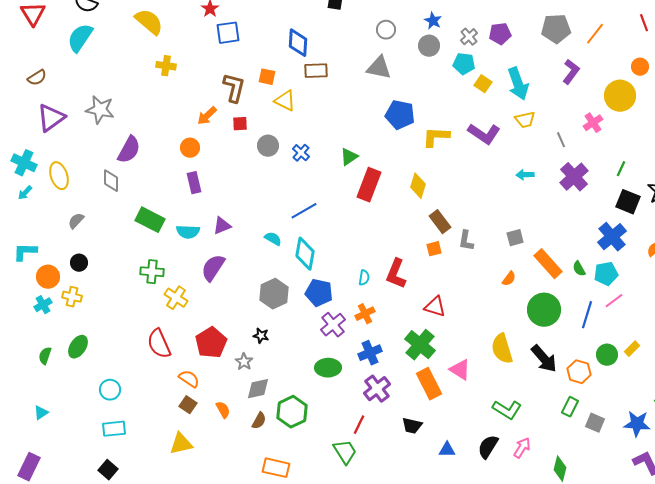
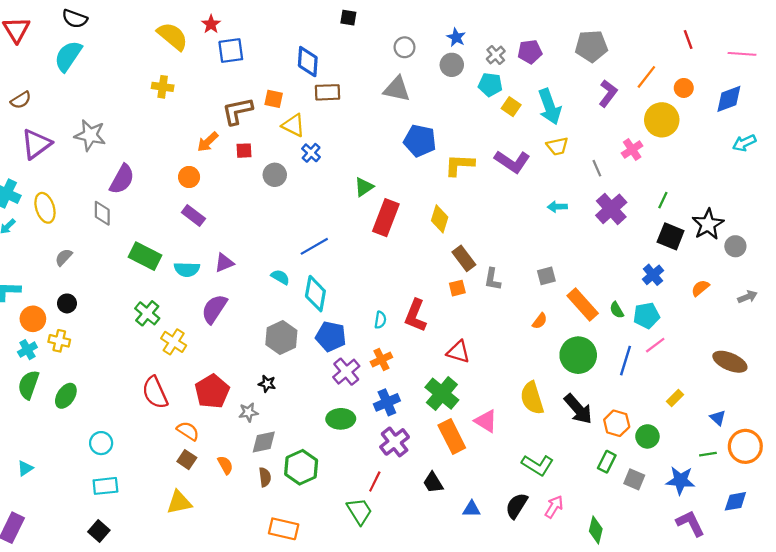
yellow semicircle: (149, 22) -> (173, 36), moved
orange line: (595, 34) -> (646, 77), moved
brown L-shape: (234, 88) -> (237, 111), turned -116
blue cross: (301, 153) -> (311, 153), moved
purple rectangle: (194, 183) -> (193, 215), turned -40
blue cross: (612, 237) -> (653, 275), size x0.7
green cross: (152, 272) -> (147, 313), turned 35
green circle: (607, 355) -> (647, 436), moved
green semicircle: (45, 356) -> (29, 385), moved, size x1.5
gray star: (244, 362) -> (248, 412), turned 30
brown semicircle: (259, 421) -> (265, 477), turned -36
black trapezoid: (412, 426) -> (433, 483), turned 45

